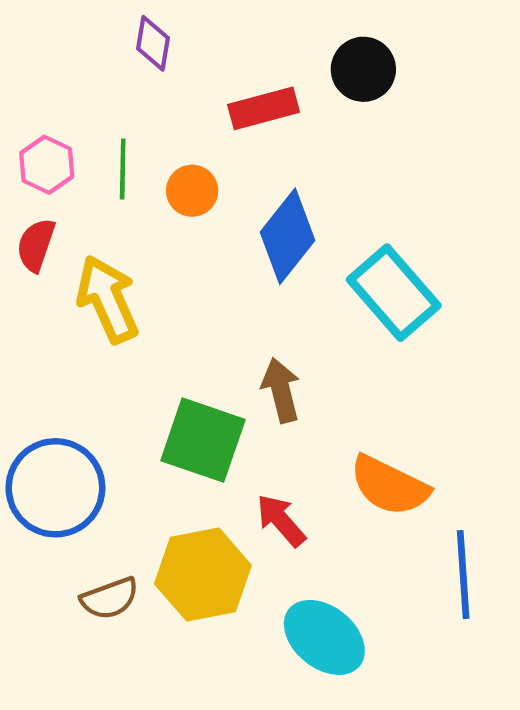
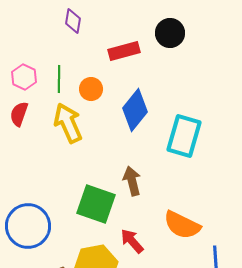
cyan rectangle: (394, 293) -> (184, 136), turned 57
yellow arrow: (107, 299) -> (68, 123), moved

